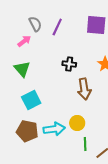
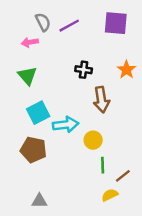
purple line: (57, 27) -> (69, 26), turned 36
pink arrow: (24, 41) -> (30, 42), turned -152
cyan arrow: (54, 129) -> (66, 125), moved

